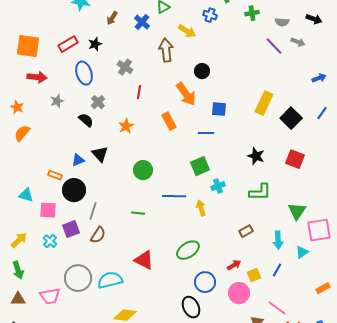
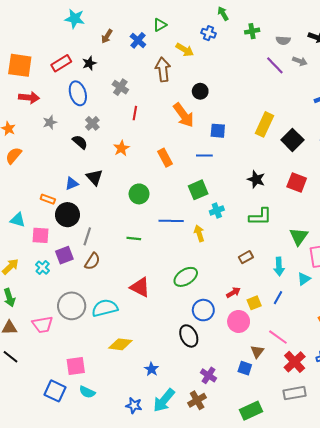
orange rectangle: (169, 121) -> (165, 158), moved

